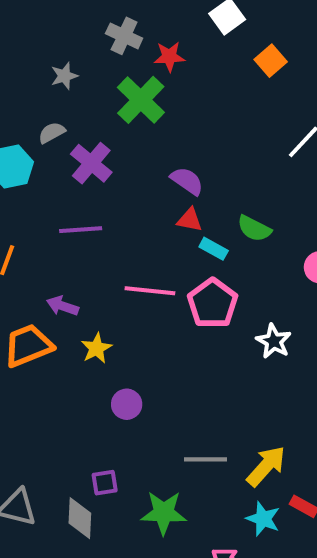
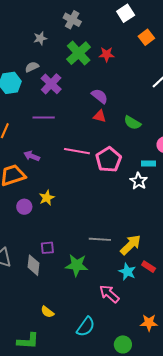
red star: (169, 57) -> (107, 54), moved
cyan rectangle: (214, 249) -> (148, 163), moved, turned -32
yellow star: (96, 348) -> (47, 198), moved
purple circle: (127, 404) -> (24, 207), moved

